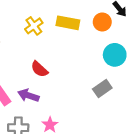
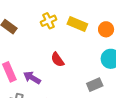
red semicircle: (39, 69) -> (57, 60), moved

